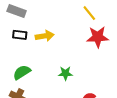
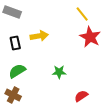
black rectangle: (20, 35) -> (15, 43), moved, turned 72
red star: (98, 37) -> (90, 37), turned 30

